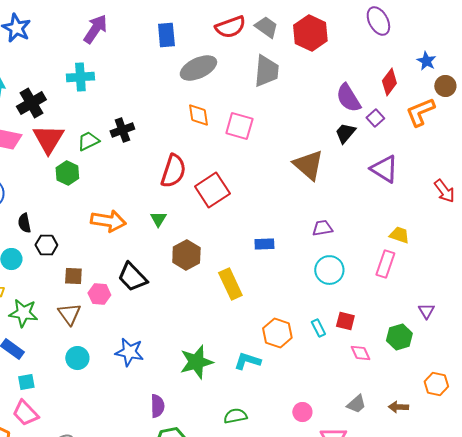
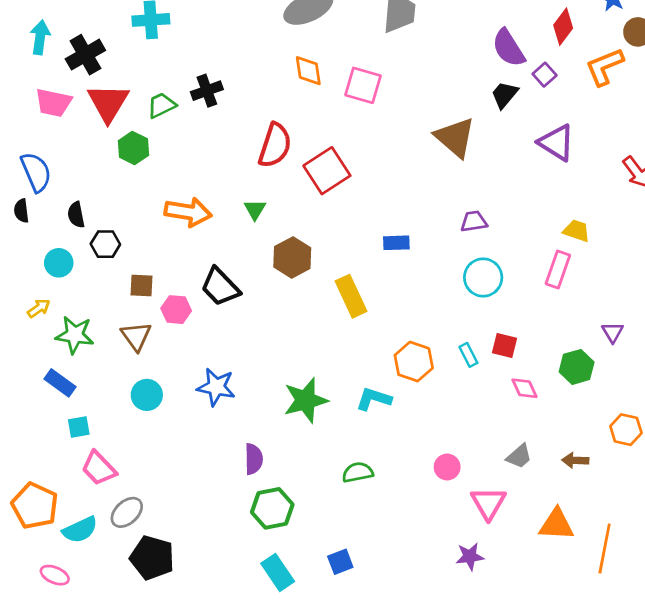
pink trapezoid: (25, 413) -> (99, 468), moved

